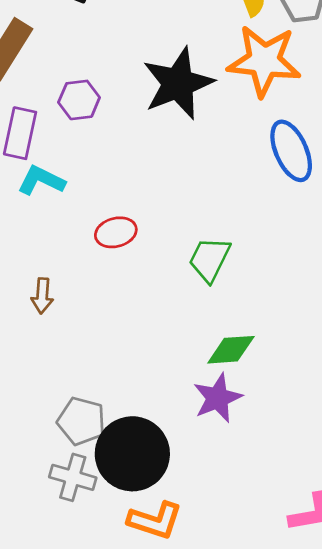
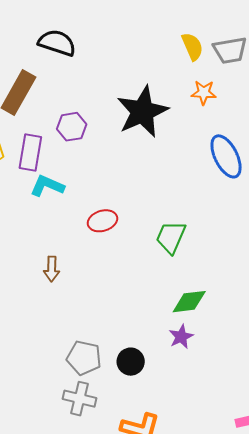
orange star: (264, 61) -> (204, 93), size x0.5
purple star: (218, 398) -> (181, 337), size x0.7
black circle: (132, 454) -> (131, 362), moved, size x0.5

